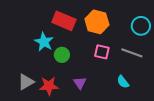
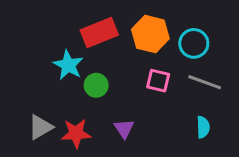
red rectangle: (64, 21) -> (99, 33), turned -45
cyan circle: (141, 26) -> (194, 43), moved
cyan semicircle: (123, 82) -> (203, 127), moved, turned -144

